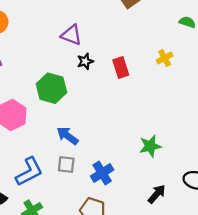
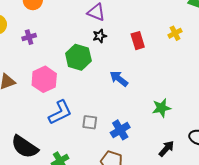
black star: (85, 61) -> (100, 36), moved
blue arrow: (67, 136) -> (119, 79), moved
blue L-shape: (29, 172) -> (60, 112), moved

